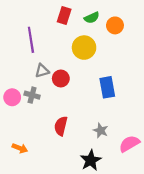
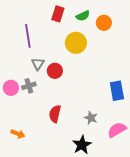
gray triangle: (42, 71) -> (38, 64), turned -40
blue rectangle: (107, 87) -> (117, 91), moved
gray cross: (32, 95) -> (29, 86), turned -32

